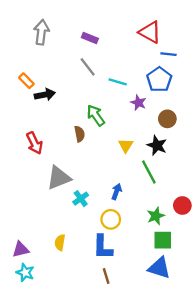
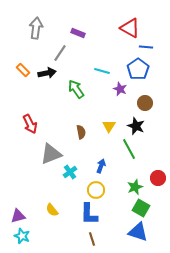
gray line: (88, 67) -> (60, 53), moved, turned 72
black arrow: (45, 95) -> (47, 73), moved
green arrow: (96, 115) -> (76, 89), moved
brown semicircle: (80, 134) -> (81, 132), moved
green square: (163, 240) -> (141, 208), turned 30
yellow semicircle: (60, 242) -> (52, 210), turned -48

